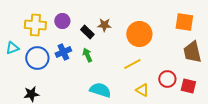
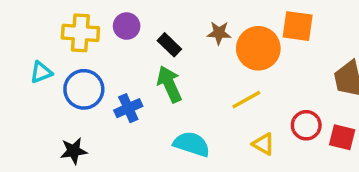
orange square: (184, 22) -> (298, 26), moved
brown star: (104, 25) -> (219, 33), moved
blue cross: (63, 52) -> (128, 108), moved
green arrow: (87, 55) -> (169, 84), size x1.5

